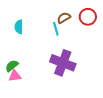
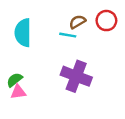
cyan semicircle: (19, 27) -> (23, 33), size x1.6
cyan line: (56, 29) -> (68, 35), turned -64

